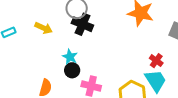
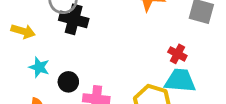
cyan star: (70, 57) -> (39, 67), moved
cyan trapezoid: (155, 81) -> (180, 81), turned -45

